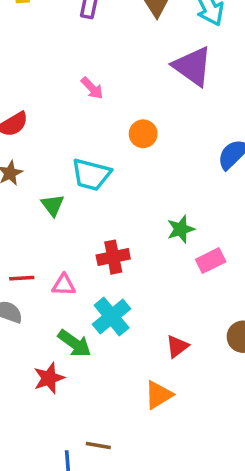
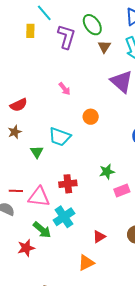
pink triangle: (64, 285) -> (39, 197), size x1.6

